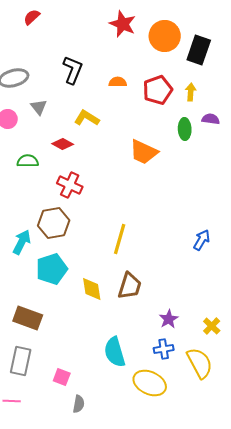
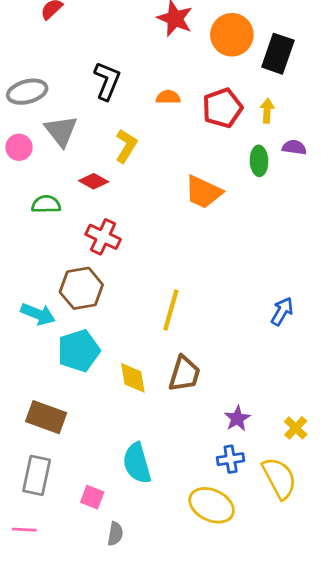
gray triangle: (39, 107) -> (61, 131), size x1.5
yellow L-shape: (87, 118) -> (126, 146), turned 90
cyan arrow: (22, 242) -> (38, 314), turned 85
cyan semicircle: (115, 352) -> (137, 463), moved

